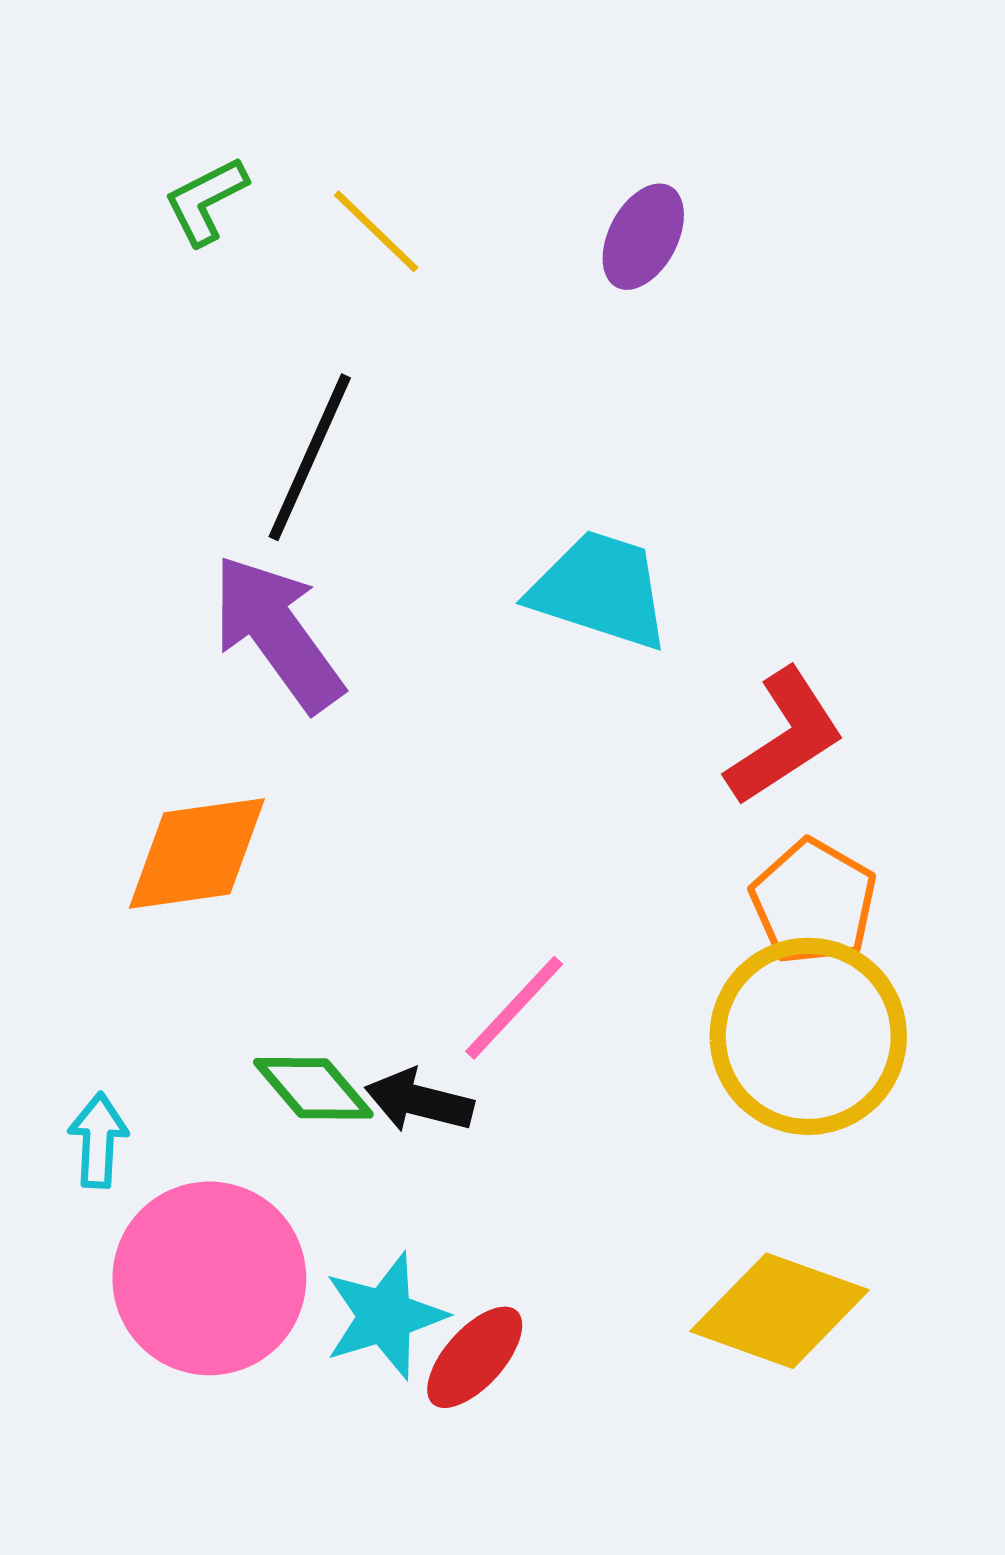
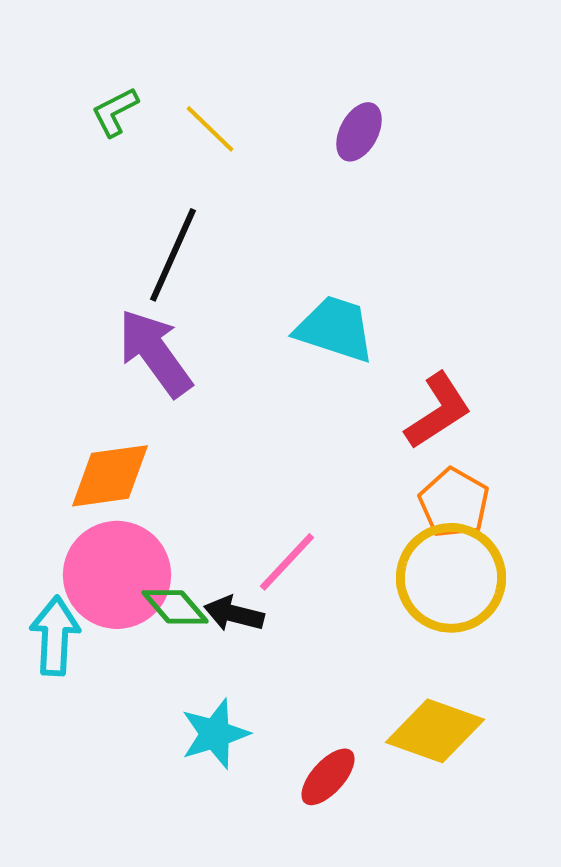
cyan arrow: (98, 1140) -> (55, 636), size x1.5
pink circle: (209, 1278) -> (117, 575), moved
red ellipse: (475, 1357) -> (328, 777), moved

